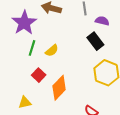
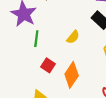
yellow semicircle: (52, 51) -> (73, 37), moved

